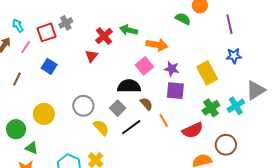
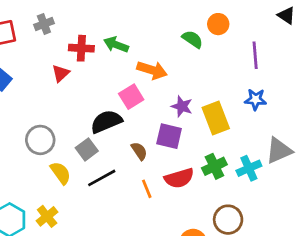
gray cross: (66, 23) -> (44, 24), moved
red cross: (104, 36) -> (81, 48), turned 36
purple star: (172, 69) -> (182, 106), moved
black semicircle: (129, 86) -> (106, 122), turned -30
brown semicircle: (146, 104) -> (139, 151), moved
orange line: (164, 121) -> (147, 189), moved
red semicircle: (193, 130) -> (179, 178), moved

